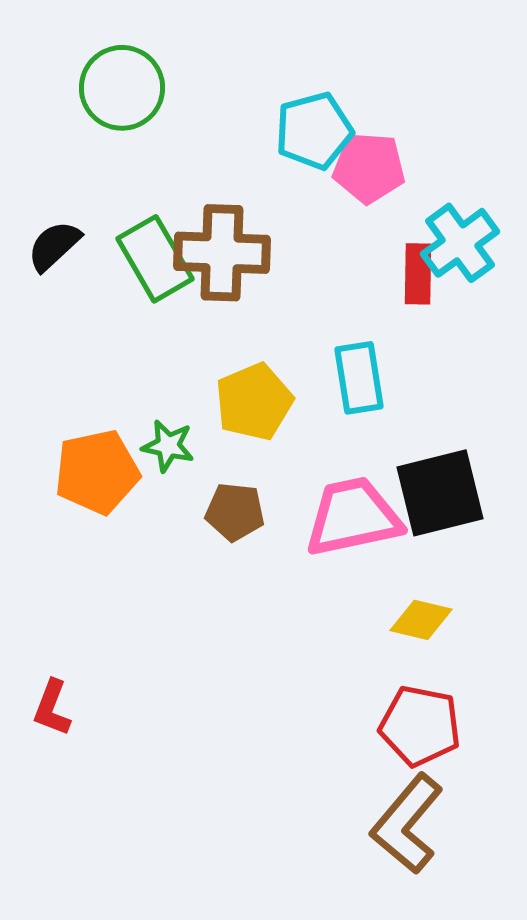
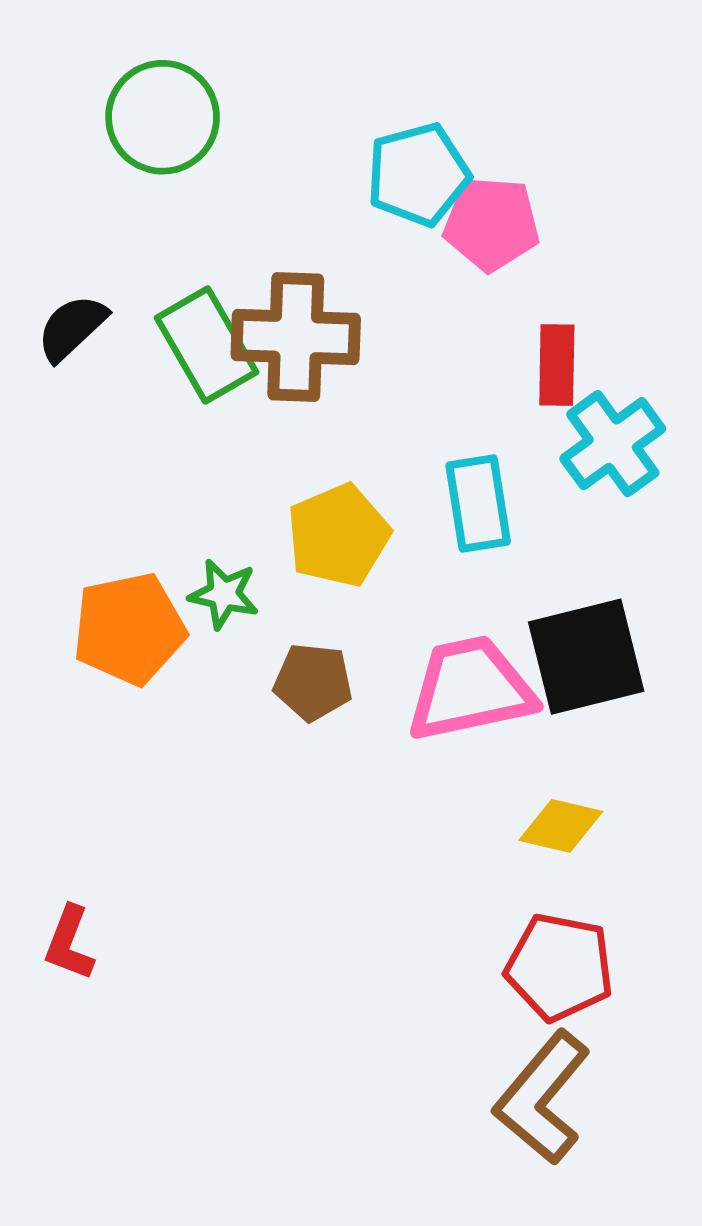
cyan cross: (460, 243) -> (613, 444), moved

